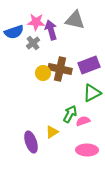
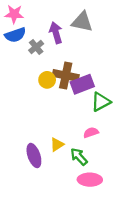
pink star: (36, 22) -> (14, 14), moved
purple rectangle: (89, 65) -> (82, 84), moved
green arrow: (70, 114) -> (79, 157), moved, turned -72
pink ellipse: (87, 150) -> (90, 180), moved

